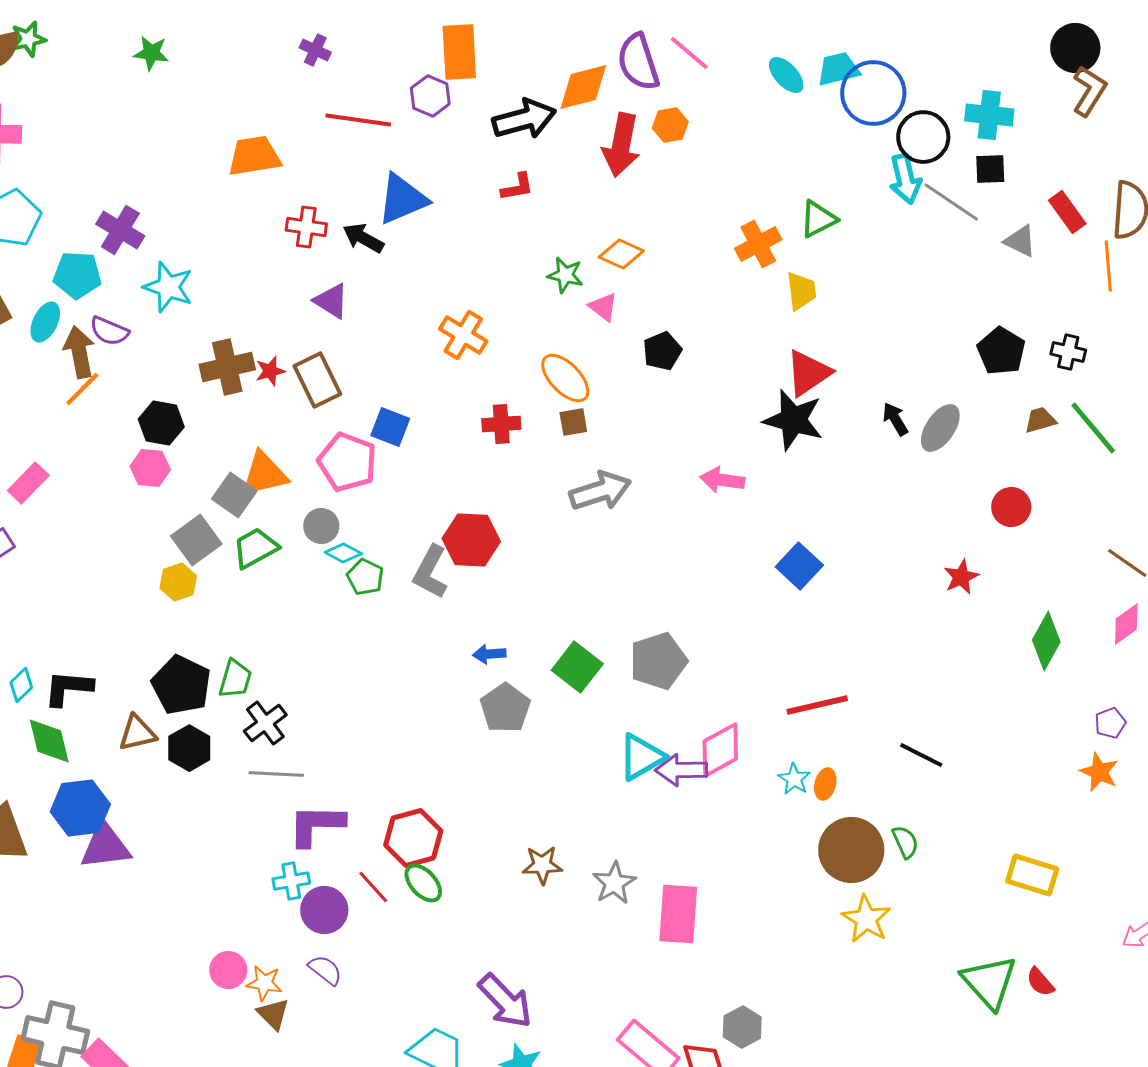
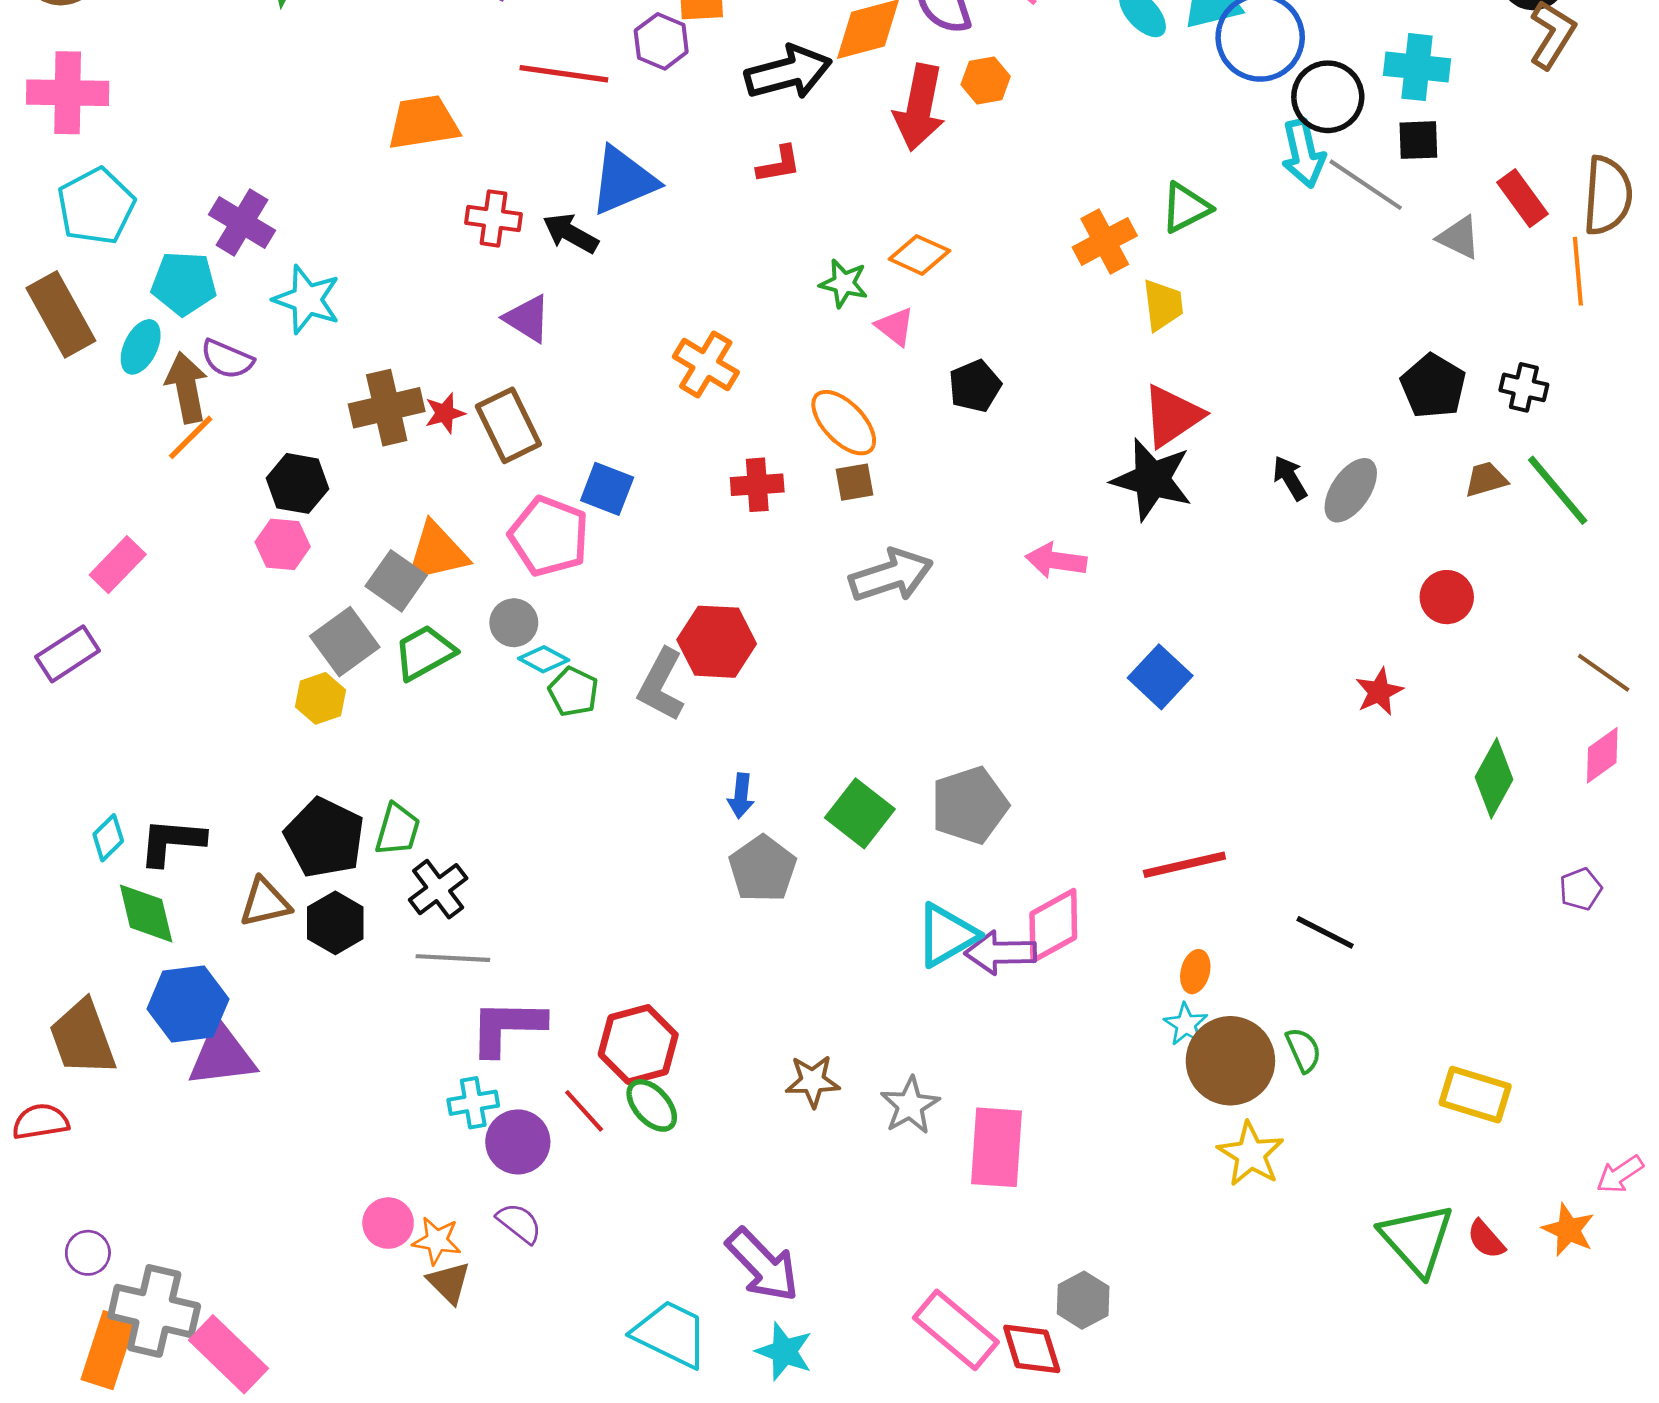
blue arrow: (489, 654) -> (741, 796), turned -80
orange star: (1099, 772) -> (1568, 1230), moved
cyan star: (794, 779) -> (1186, 1024), moved

